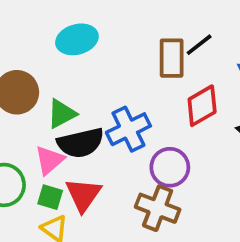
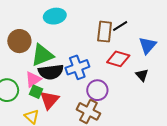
red diamond: (202, 106) -> (118, 59), turned 40
green triangle: (62, 114) -> (42, 55), size x1.4
green square: (50, 197) -> (36, 92), moved

